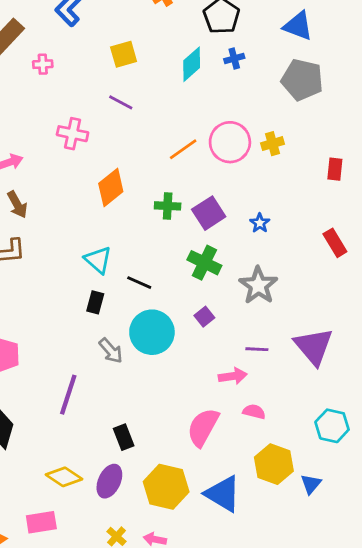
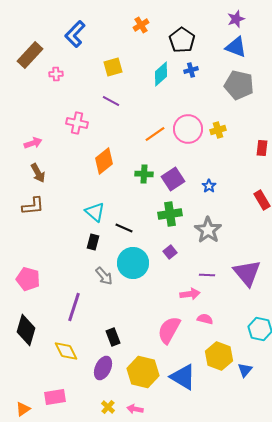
green cross: (204, 263) -> (170, 214), turned -35
yellow diamond: (64, 477) -> (66, 351), moved, turned 30

